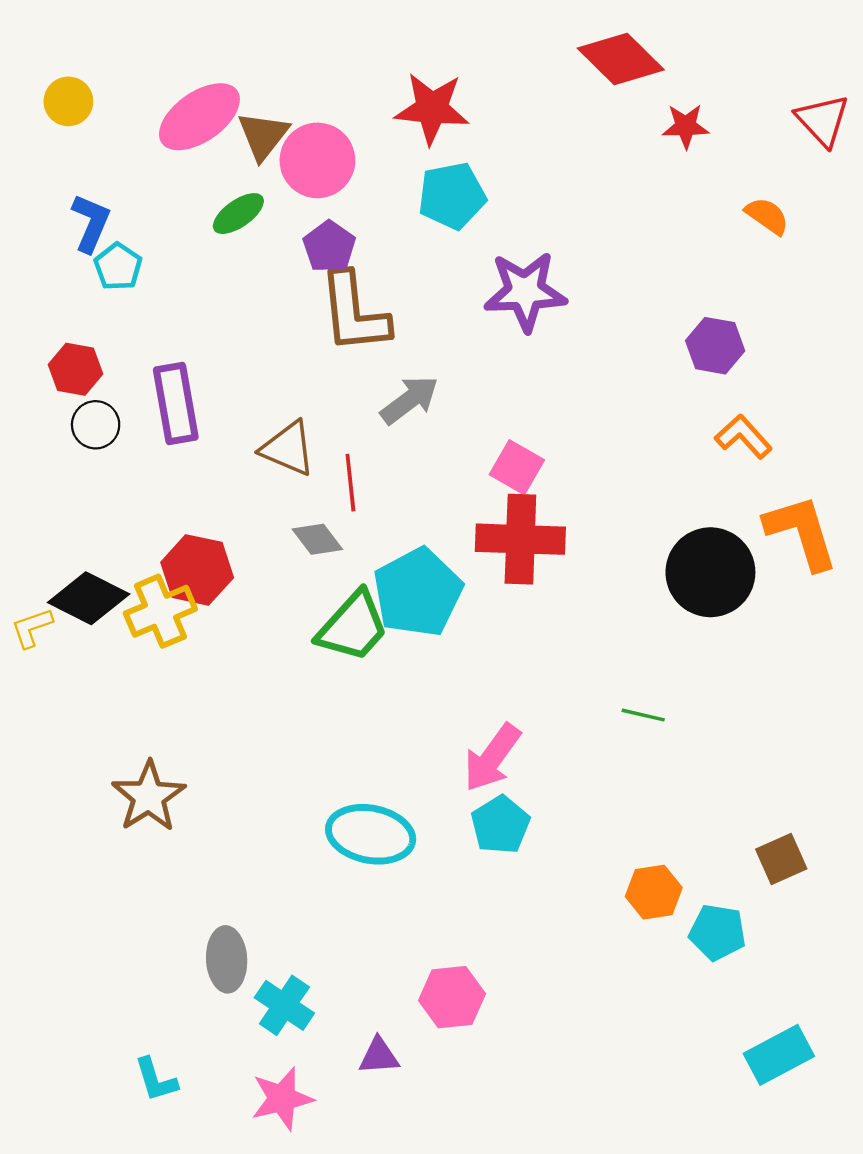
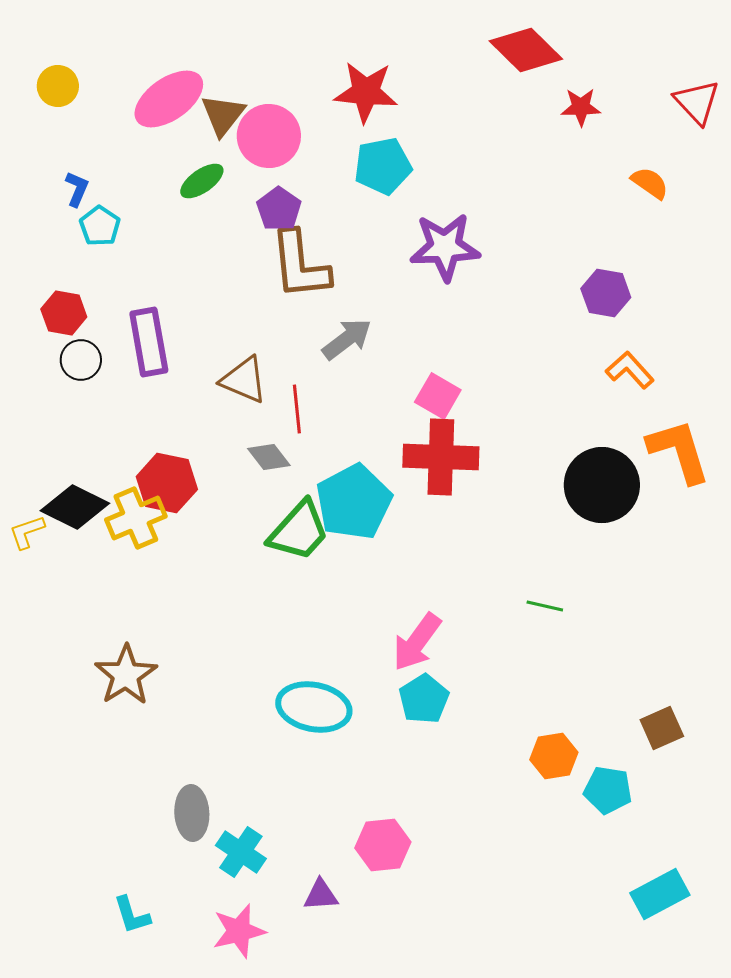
blue L-shape: (91, 223) -> (77, 189), size x0.7

